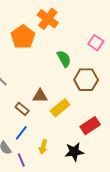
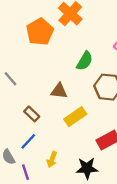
green semicircle: (64, 59) -> (85, 61), turned 54
brown triangle: (40, 96) -> (59, 91), moved

